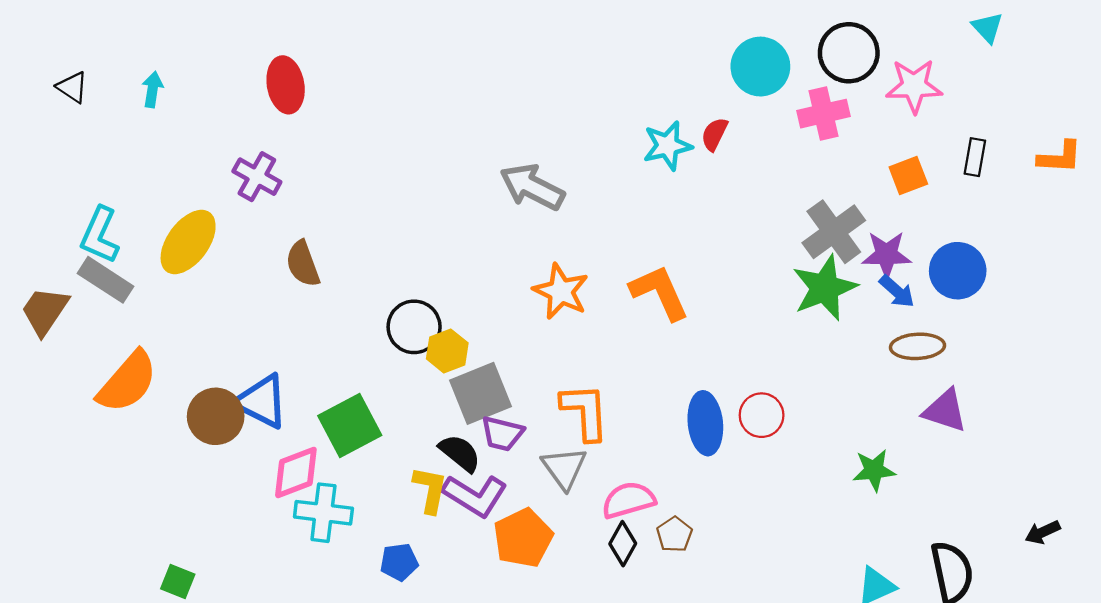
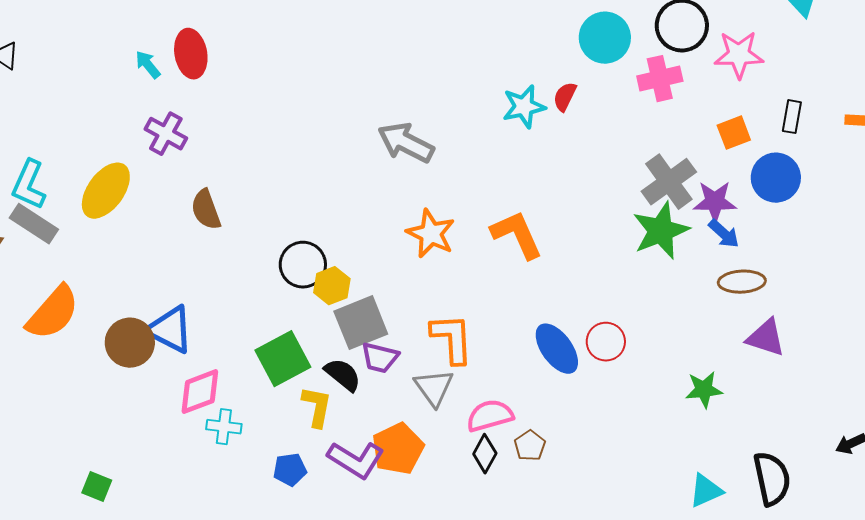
cyan arrow: (153, 89) -> (148, 65), moved, turned -48
blue circle: (958, 271) -> (776, 178), moved
blue ellipse: (705, 423) -> (557, 349), turned -30
green square: (350, 426) -> (283, 359), moved
purple L-shape: (475, 495) -> (356, 460), moved
cyan cross: (323, 513) -> (224, 427), size x0.7

